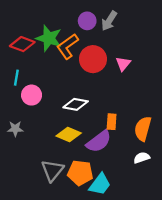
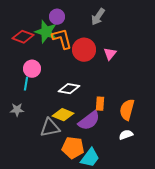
purple circle: (87, 21) -> (57, 17), moved
orange L-shape: (67, 46) -> (62, 39), turned 110
cyan line: (16, 78) -> (26, 84), moved
pink circle: (32, 95) -> (32, 69), moved
gray triangle: (52, 170) -> (50, 128), moved, turned 40

